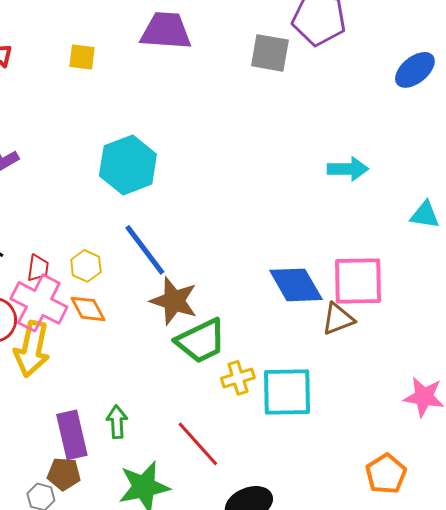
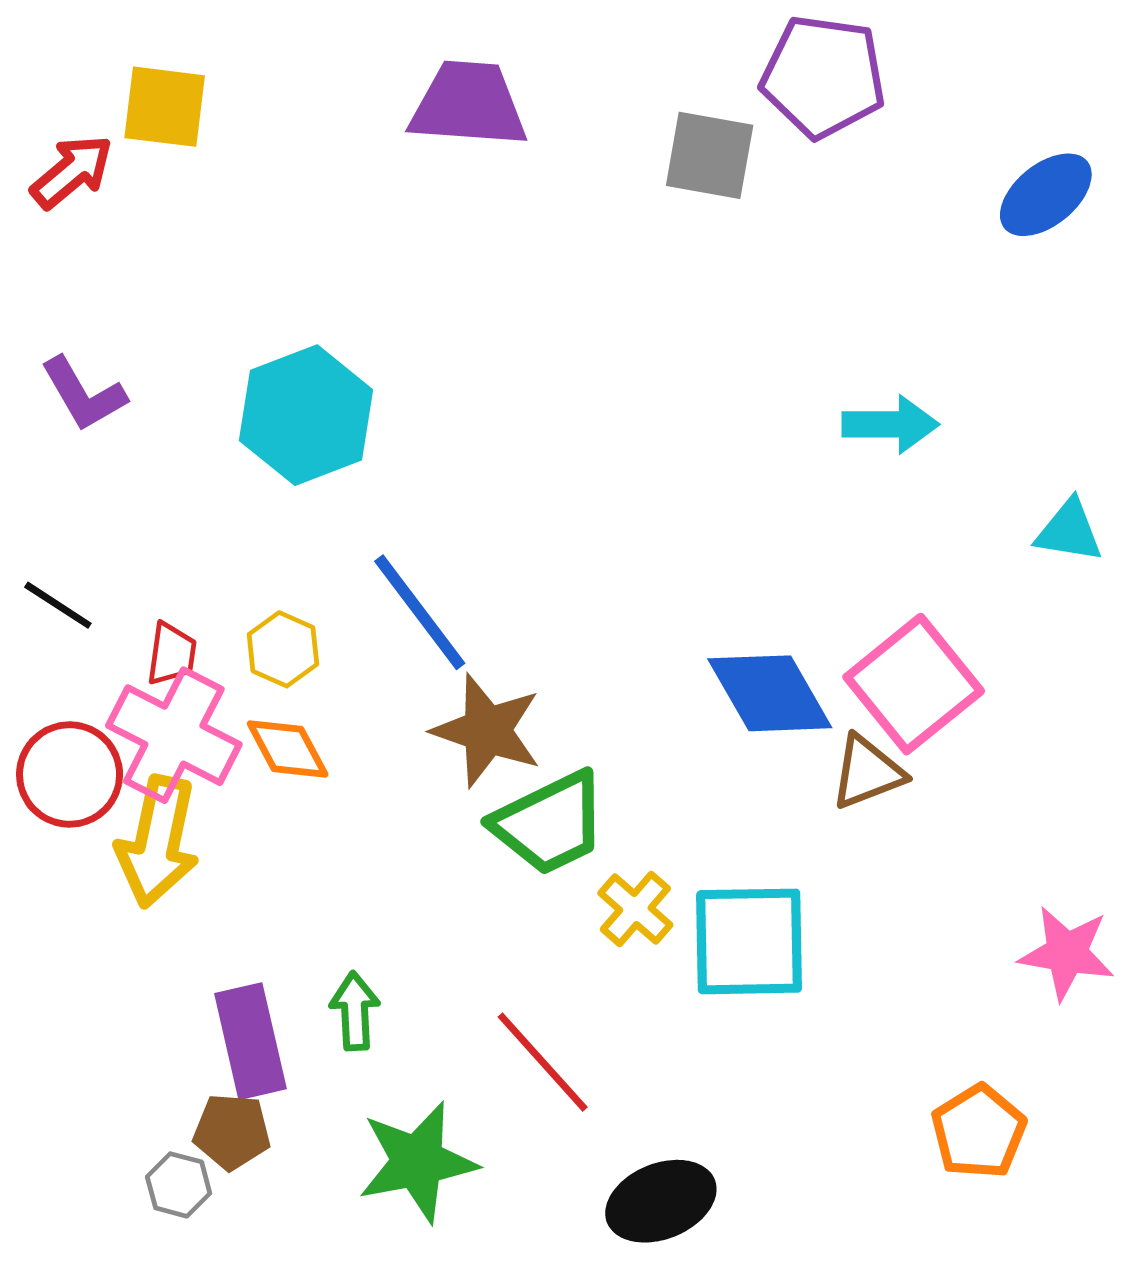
yellow square: (82, 57) -> (165, 107), moved, size x1.4
cyan hexagon: (128, 165) -> (306, 415), moved
pink square: (358, 281) -> (914, 684), turned -38
yellow cross: (238, 378) -> (635, 909), turned -32

